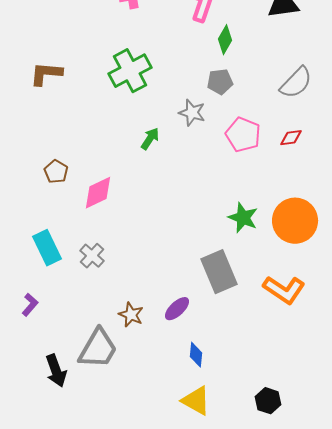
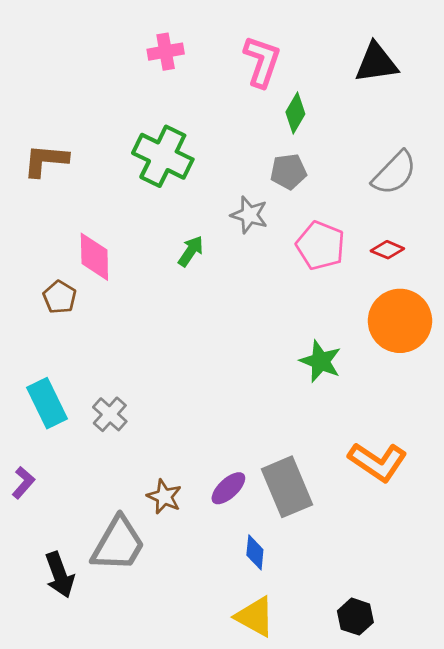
green cross: (130, 71) -> (163, 156), turned -36
red diamond: (291, 138) -> (387, 250), turned 30
pink diamond: (98, 193) -> (94, 257), moved, turned -66
orange circle: (295, 221) -> (400, 321), moved
gray rectangle: (219, 272) -> (287, 487), moved

